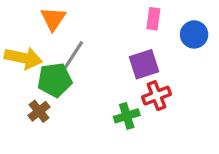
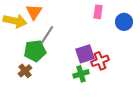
yellow arrow: (23, 58) -> (15, 21), moved
purple square: (144, 64) -> (85, 54), moved

